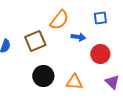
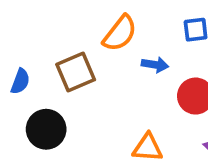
black circle: (43, 76) -> (46, 129), moved

